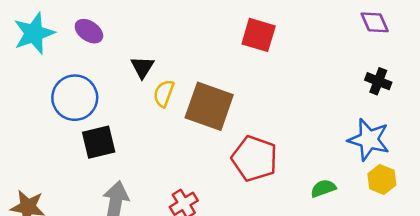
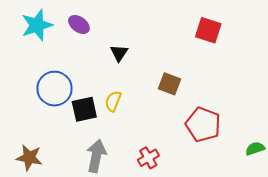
yellow semicircle: (164, 93) -> (113, 101), moved
blue circle: (75, 98) -> (54, 89), moved
brown square: (209, 106) -> (169, 84), size x0.6

